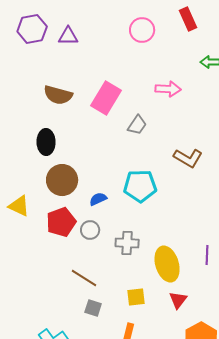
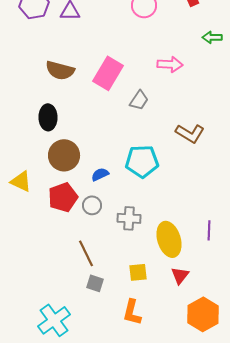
brown line: (84, 278) -> (86, 253), turned 32

